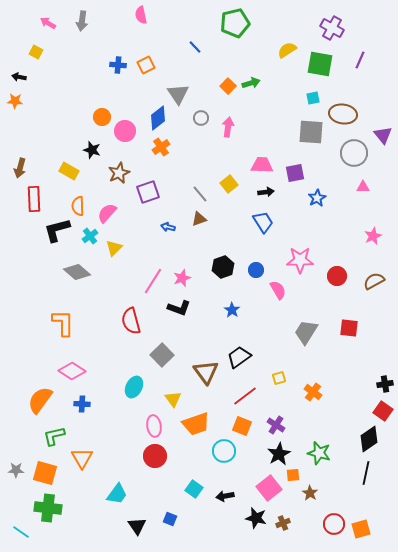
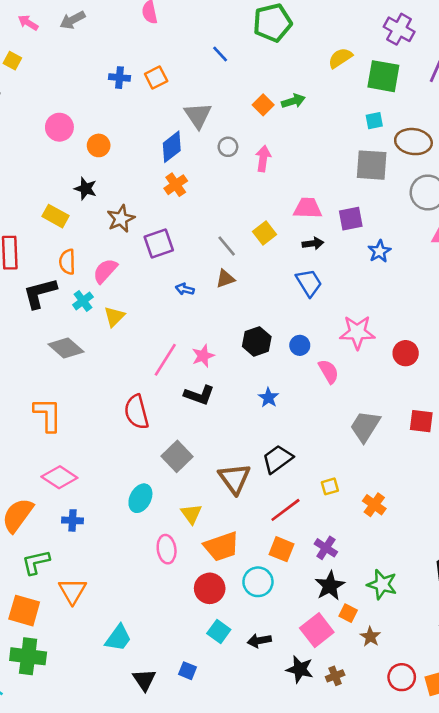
gray arrow: (82, 21) -> (72, 20), turned 54
pink circle: (125, 131) -> (59, 127), moved
red circle: (155, 456) -> (210, 588), moved
orange square: (293, 475) -> (348, 613), turned 32

